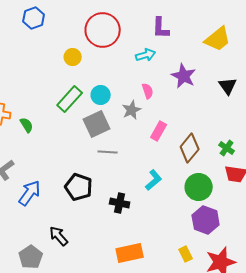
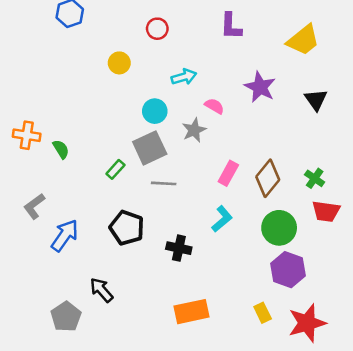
red circle: (103, 30) -> (157, 29), size x0.5
cyan arrow: (146, 55) -> (184, 77), moved
pink semicircle: (148, 91) -> (214, 106), turned -42
green rectangle: (70, 99) -> (115, 169), moved, size x0.6
pink rectangle: (159, 131) -> (228, 173), moved

